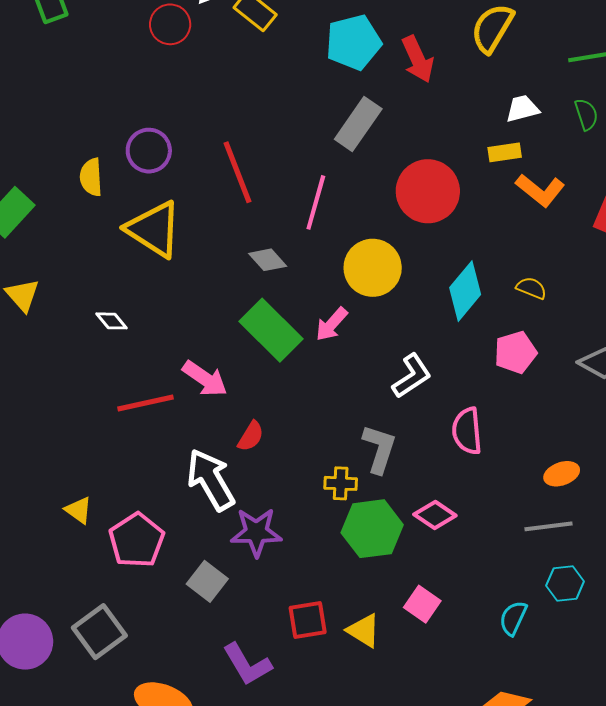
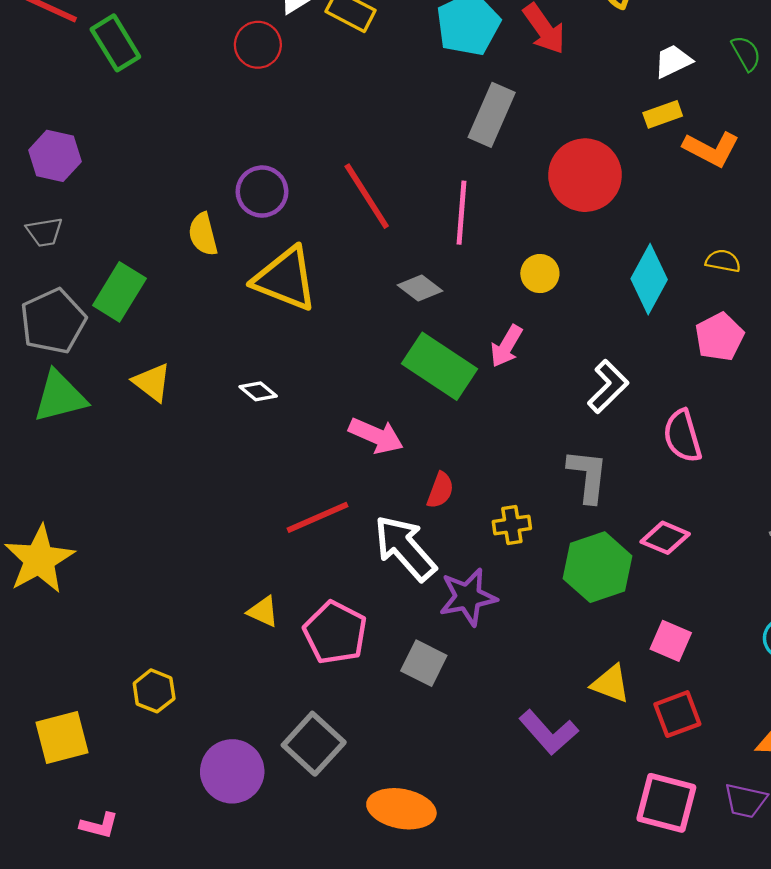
yellow circle: (373, 268) -> (540, 274), size x0.6
red line: (146, 403) -> (318, 517), moved
yellow cross: (341, 483) -> (512, 525), moved
red square: (308, 620) -> (677, 714), moved
purple L-shape: (247, 664) -> (548, 732), moved

